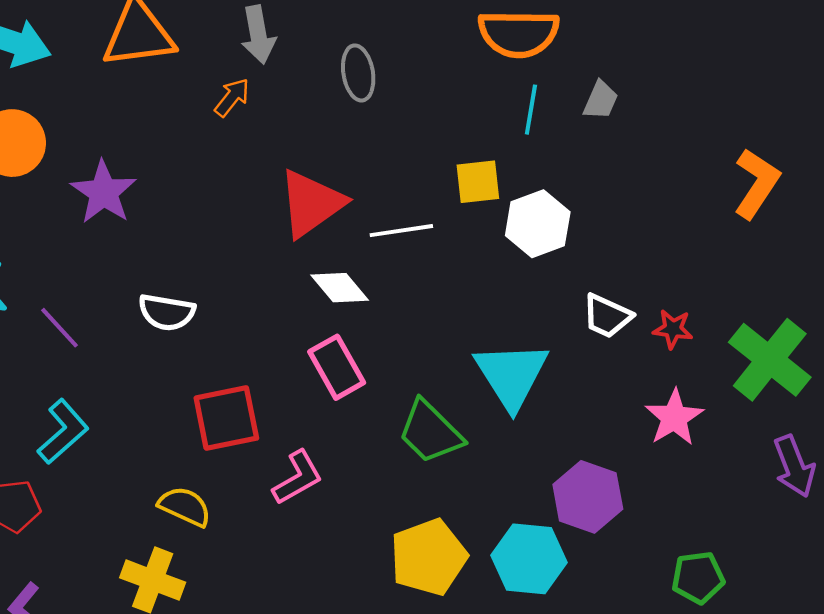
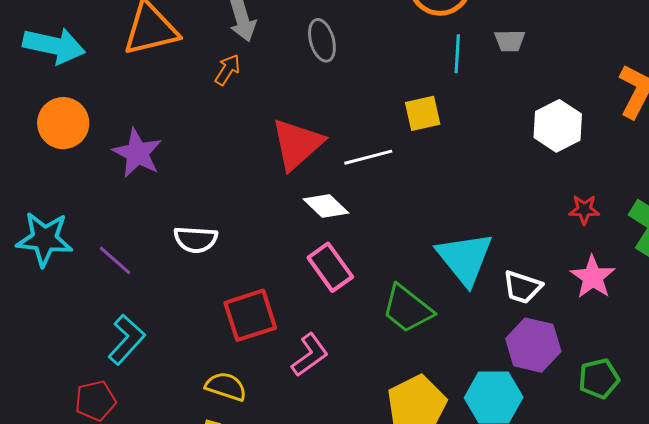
gray trapezoid: (601, 100) -> (510, 41), turned 72
white hexagon: (538, 224) -> (558, 126), moved
white trapezoid: (607, 316) -> (522, 287), moved
green pentagon: (698, 578) -> (599, 379), moved

